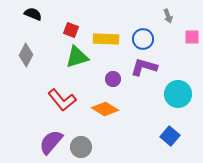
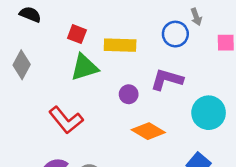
blue circle: (143, 39) -> (175, 34), moved
orange diamond: (105, 109) -> (148, 131), moved

